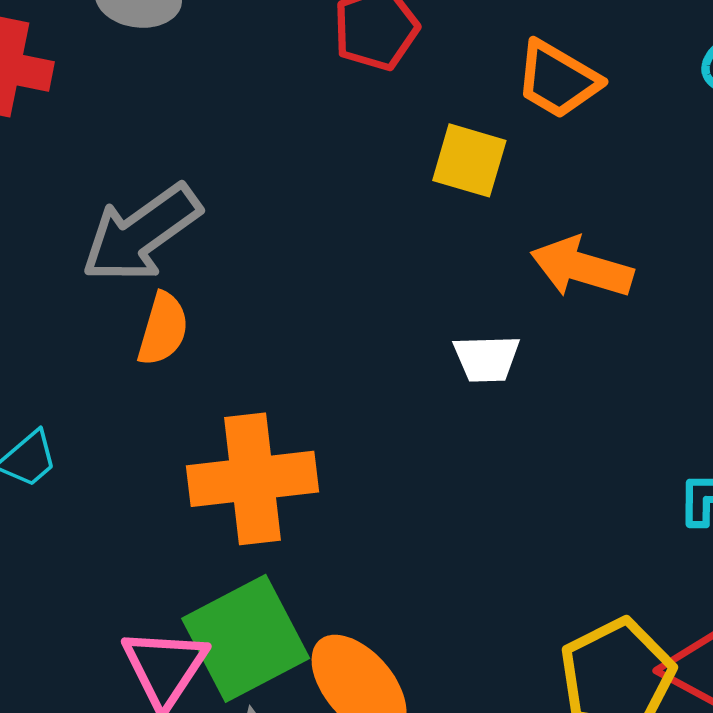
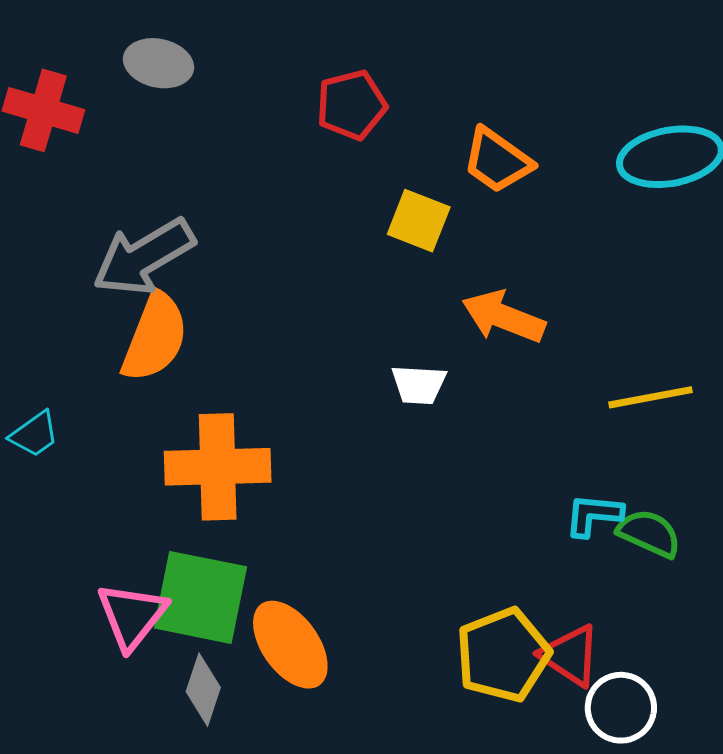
orange semicircle: (163, 329) -> (155, 337), size x1.5
green square: (246, 638) -> (200, 597), turned 34

